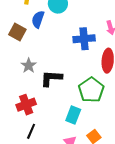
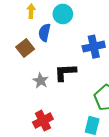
brown square: (17, 32) -> (25, 48), turned 30
black L-shape: (51, 78) -> (65, 72), moved

